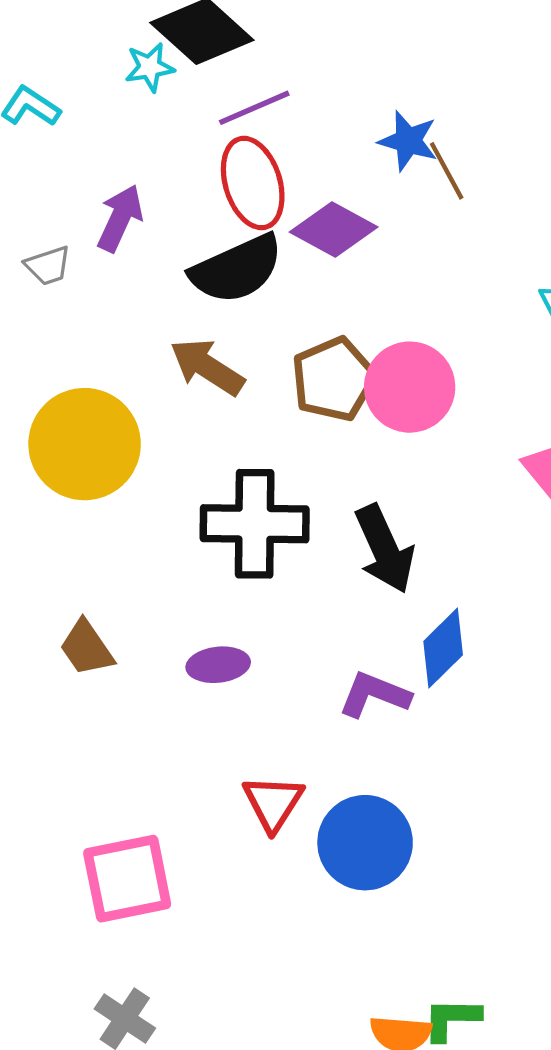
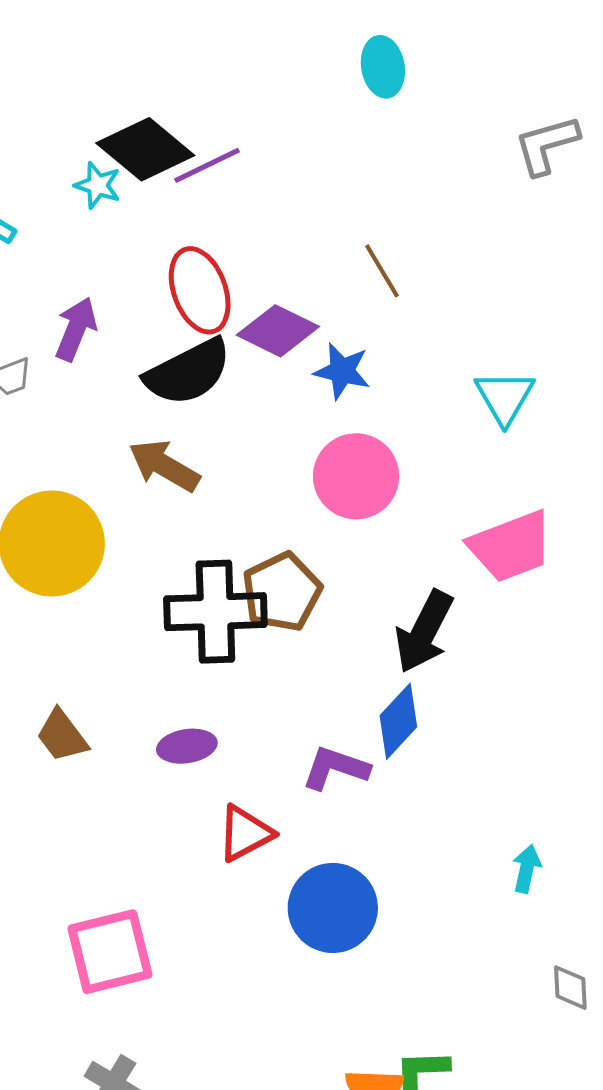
cyan star: (150, 67) -> (98, 185), turned 30
purple line: (254, 108) -> (207, 165), moved
blue star: (408, 141) -> (342, 371), moved
brown pentagon: (334, 379) -> (282, 592), moved
black arrow: (385, 549) -> (424, 632), moved, turned 54
red triangle: (273, 803) -> (245, 833), moved, turned 32

